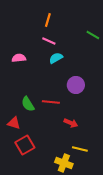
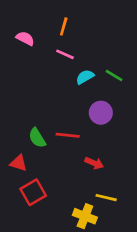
green line: (93, 35) -> (114, 76), moved
pink semicircle: (19, 58) -> (25, 38), moved, turned 32
cyan semicircle: (56, 58) -> (85, 77), moved

